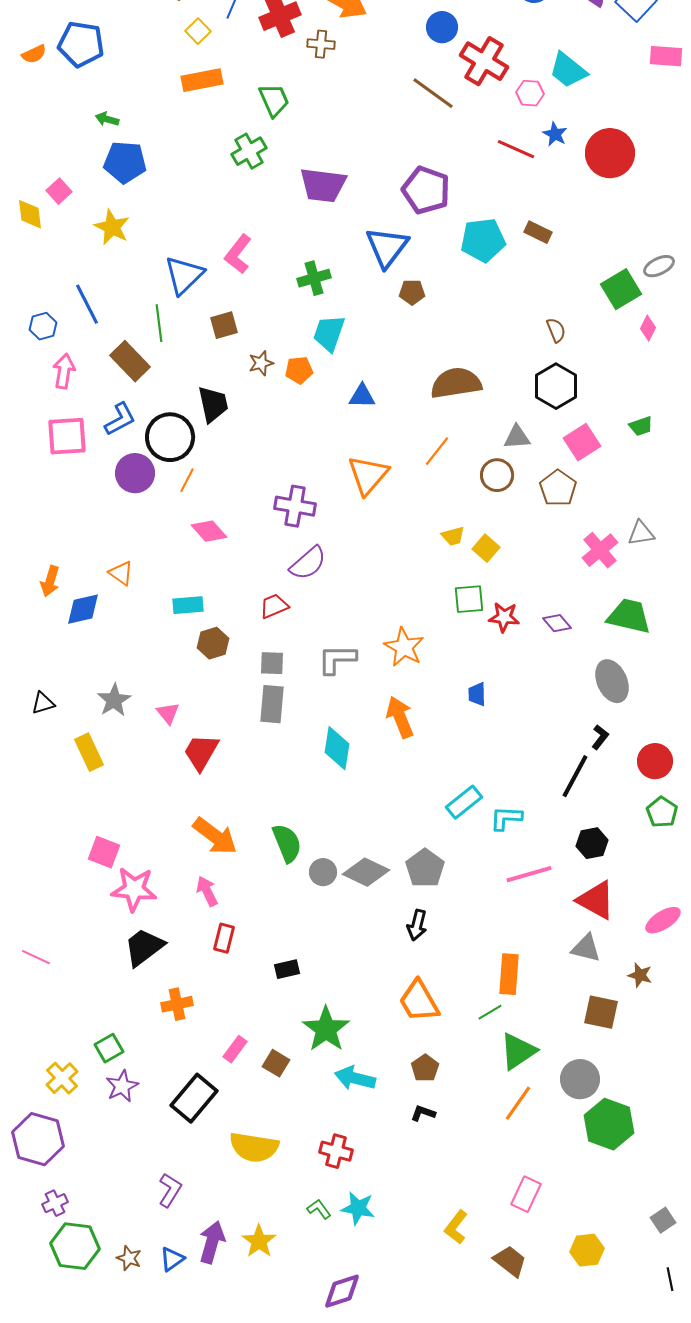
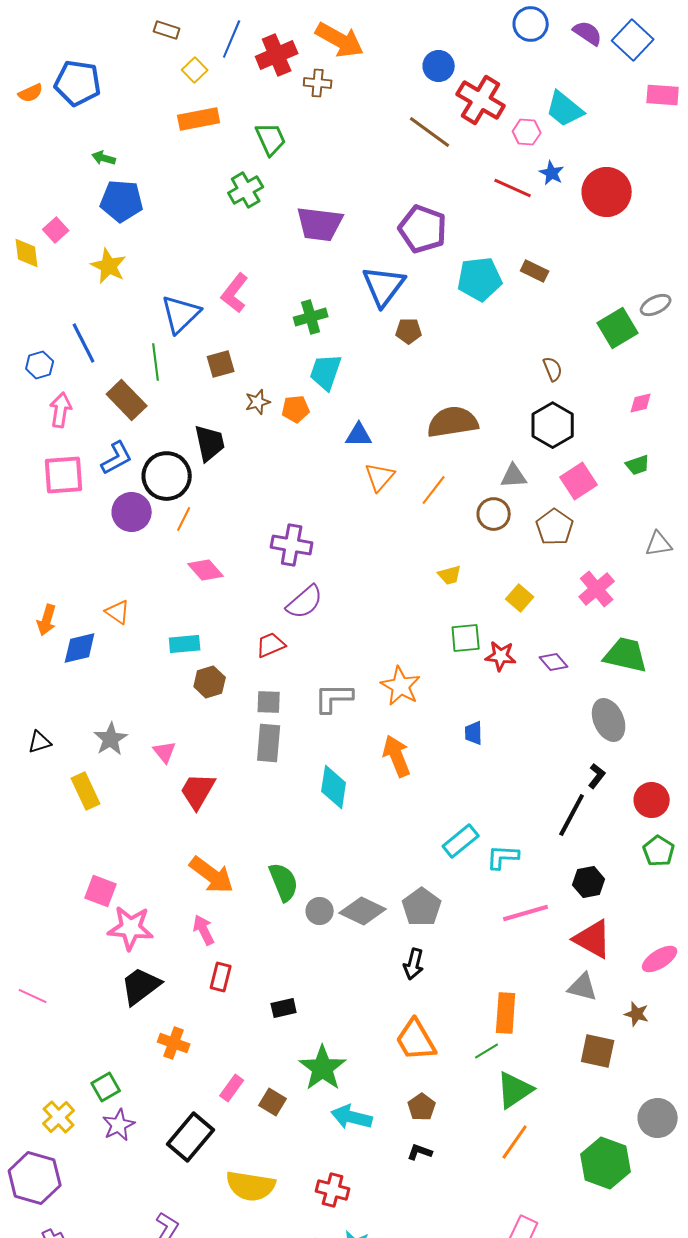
pink diamond: (648, 328) -> (641, 403), moved, turned 50
orange triangle: (368, 475) -> (380, 477), moved, size x0.7
gray triangle: (641, 533) -> (659, 544), moved
yellow square: (486, 548) -> (520, 598), moved
orange cross: (177, 1004) -> (174, 1043), turned 32
gray circle: (580, 1079) -> (658, 1118), moved

